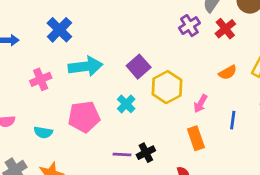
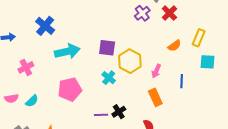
purple square: (139, 67) -> (107, 48), turned -36
pink cross: (41, 79) -> (26, 67), moved
cyan cross: (126, 104) -> (109, 78), moved
cyan semicircle: (43, 132) -> (32, 101), moved, turned -48

